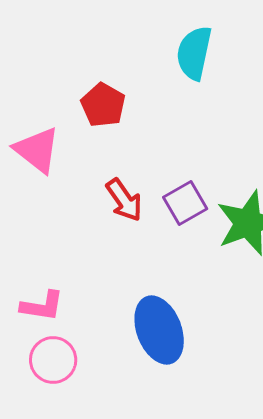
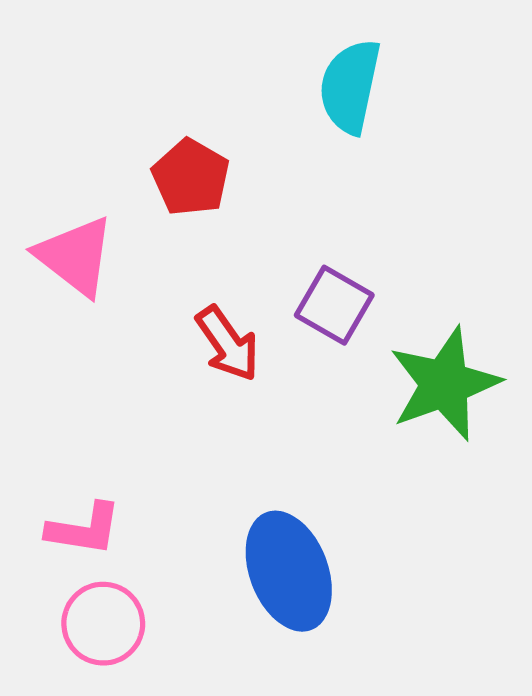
purple square: (185, 203) -> (334, 305), moved, turned -30

